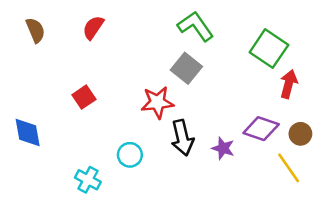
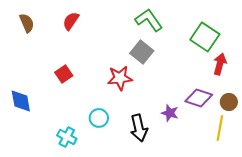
black arrow: (182, 138) -> (139, 128), moved
yellow line: (289, 168) -> (220, 128), turned 45

